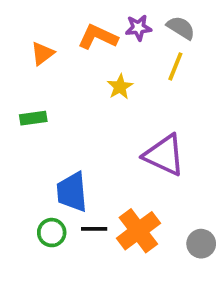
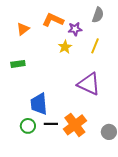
purple star: (138, 28) -> (75, 29), moved
gray semicircle: (181, 28) -> (98, 15), turned 77
yellow line: (175, 66) -> (95, 46), moved

